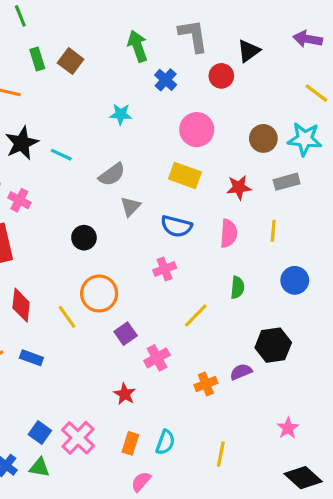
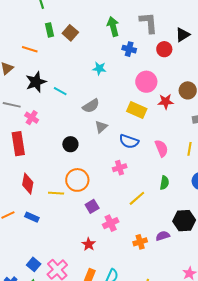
blue cross: (166, 80) -> (129, 49), turned -32
red star: (239, 187) -> (166, 102), moved
pink semicircle: (229, 233) -> (161, 148), turned -30
yellow line: (67, 317) -> (56, 193), turned -56

